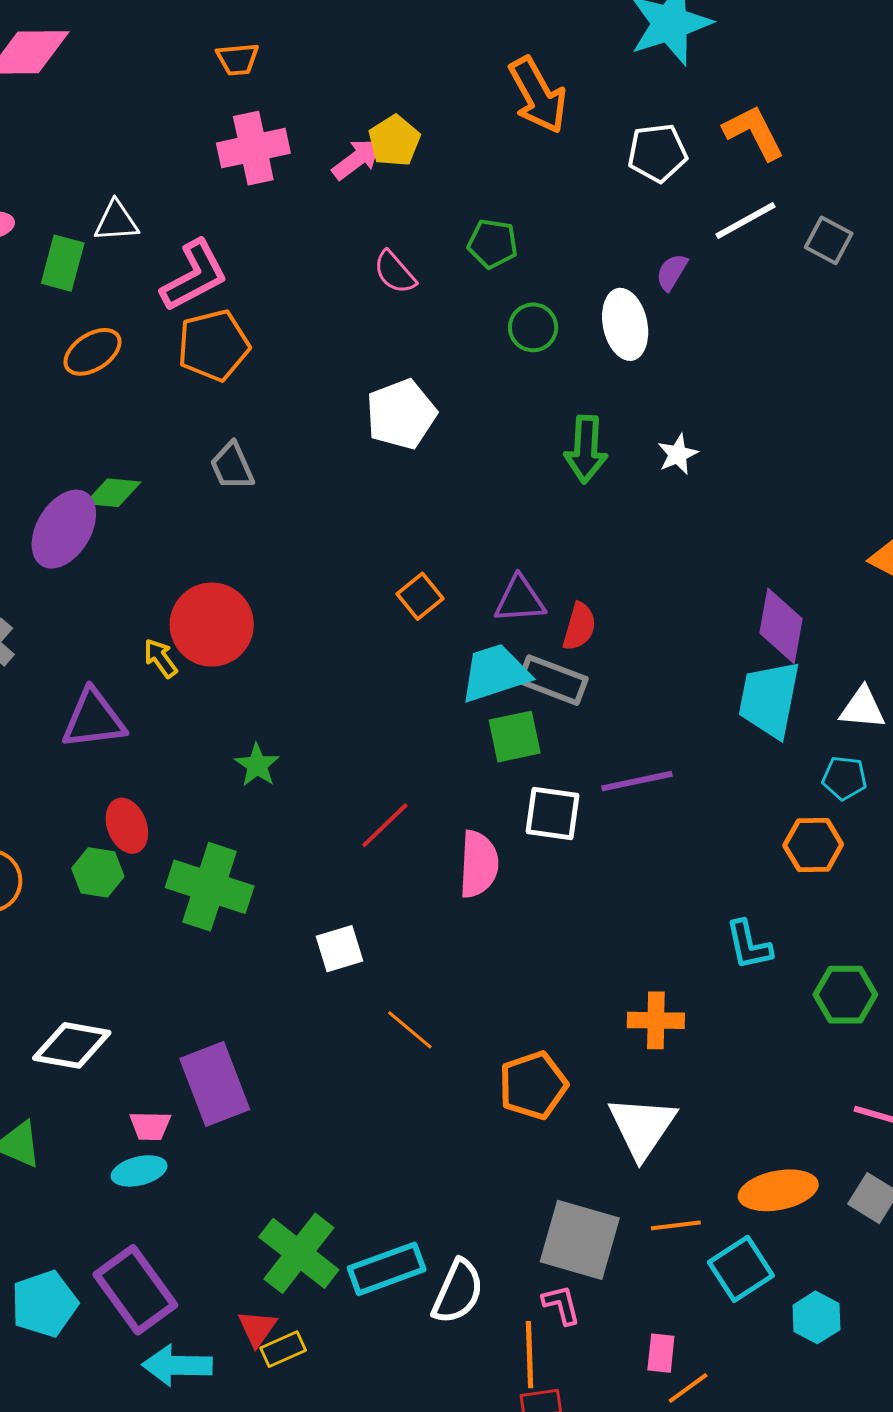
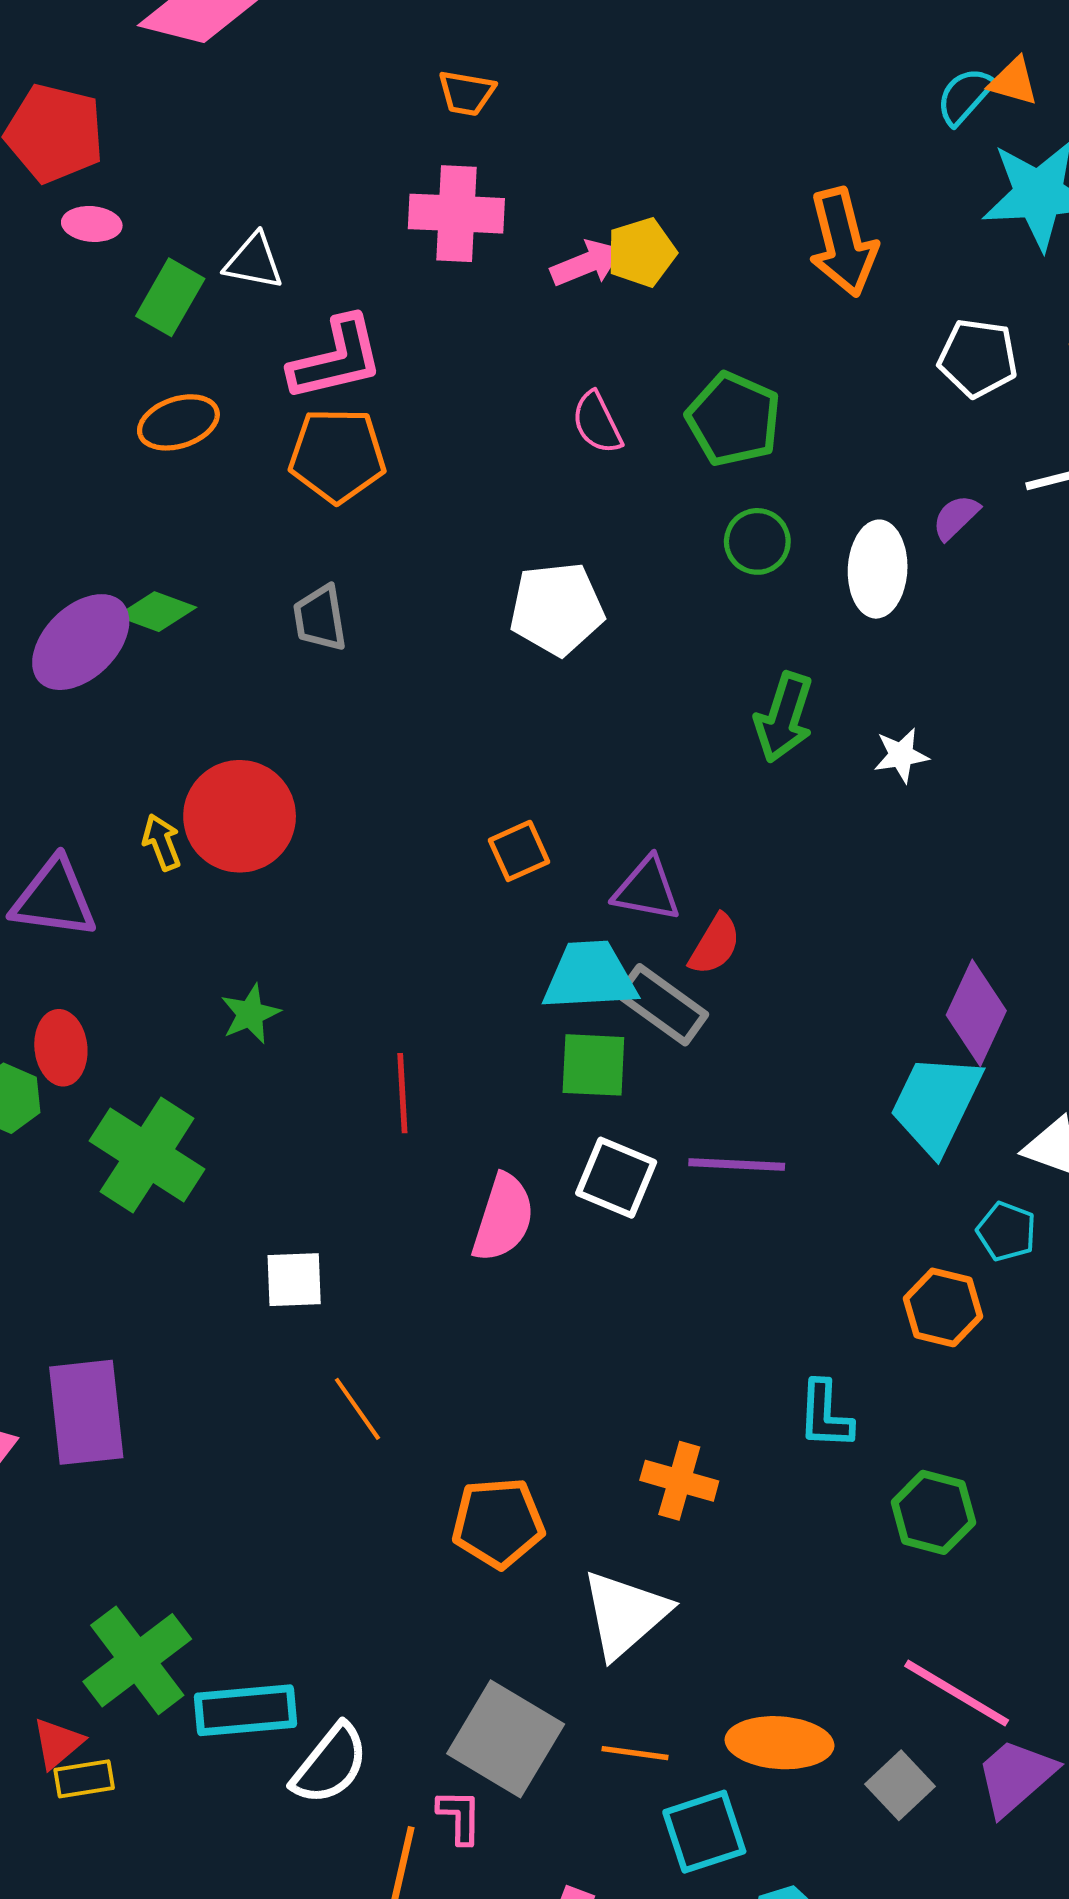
green pentagon: (493, 244) -> (734, 419), size x1.4
red line: (385, 825) -> (402, 1093), moved, turned -64

